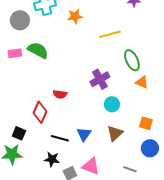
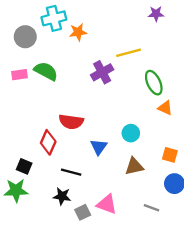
orange star: (75, 16) -> (78, 32), moved
purple cross: (100, 79) -> (102, 72), moved
red semicircle: (60, 94) -> (71, 122), size x1.5
brown triangle: (115, 133) -> (134, 166), turned 30
blue triangle: (84, 134) -> (99, 147), moved

